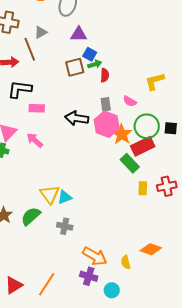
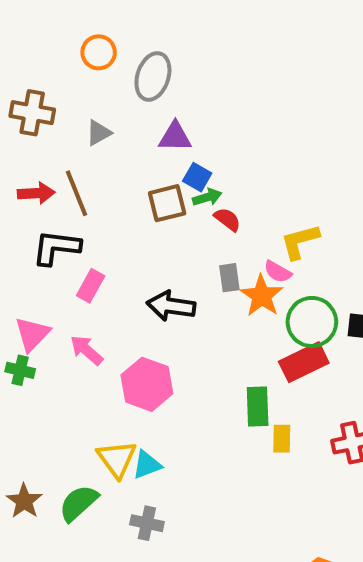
brown line: (30, 49) -> (76, 193), moved
red semicircle: (105, 75) -> (227, 219), turned -56
yellow L-shape: (155, 81) -> (300, 241), moved
pink rectangle: (37, 108) -> (91, 286), turned -63
pink hexagon: (107, 124) -> (147, 384), moved
orange star: (122, 134) -> (262, 296), moved
green rectangle: (130, 163) -> (258, 406), moved, turned 42
yellow rectangle: (143, 188) -> (282, 439), moved

